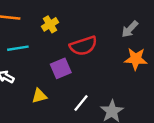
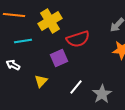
yellow cross: (50, 24) -> (50, 21), size x1.6
yellow triangle: (39, 96) -> (41, 81), turned -32

